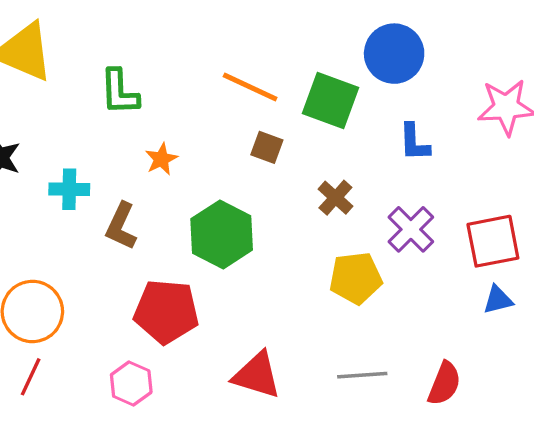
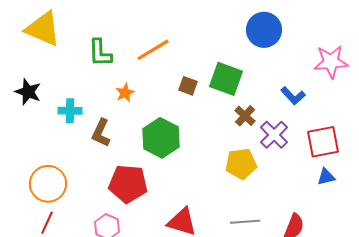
orange line: (250, 87) -> (153, 50), moved, turned -56
green square: (330, 100) -> (226, 79), moved
blue L-shape: (414, 142) -> (293, 96), moved, turned -40
brown cross: (335, 198) -> (245, 116), moved

